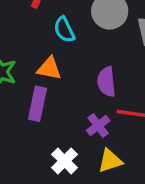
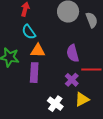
cyan semicircle: (64, 30) -> (29, 32), moved

